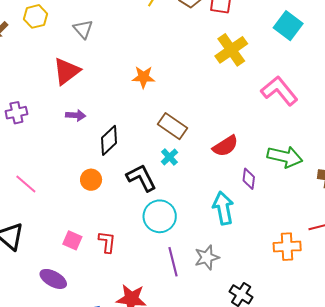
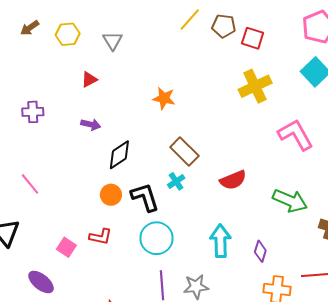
yellow hexagon: (35, 16) -> (68, 34), moved
red triangle: (67, 71) -> (89, 80), size x0.6
purple diamond: (249, 179) -> (260, 251), moved
orange circle: (91, 180) -> (111, 195), moved
red L-shape: (107, 242) -> (101, 237), moved, turned 85

